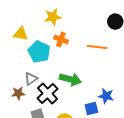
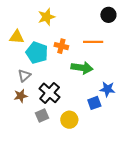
orange cross: (61, 39) -> (61, 46), moved
gray triangle: (31, 79) -> (24, 76), moved
green arrow: (70, 79) -> (82, 68), moved

